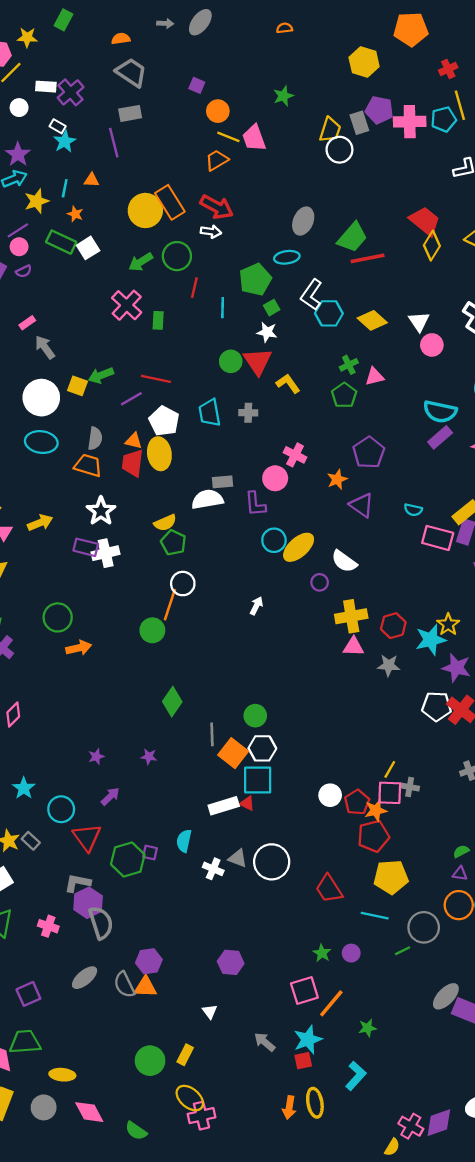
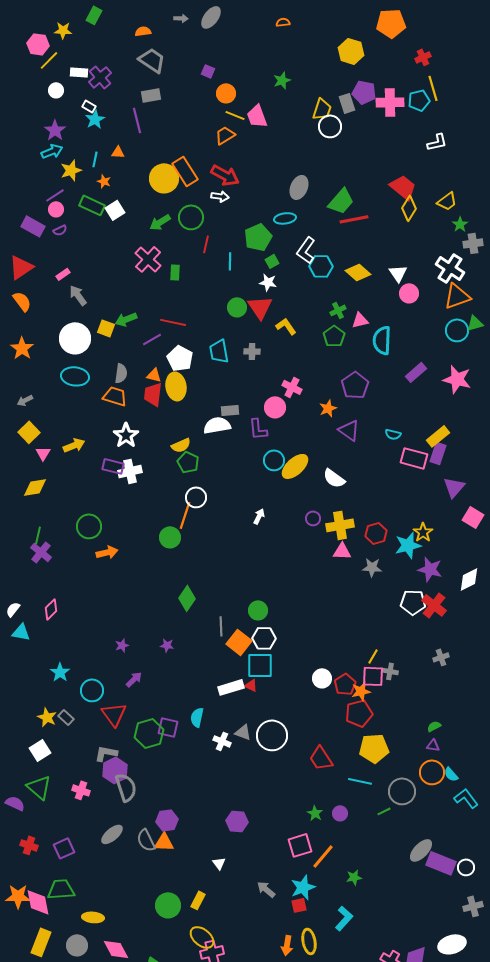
cyan semicircle: (440, 412) -> (382, 340), moved, turned 80
purple circle: (320, 582) -> (313, 518), moved
purple square: (150, 852) -> (168, 727), size x1.5

